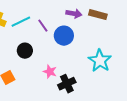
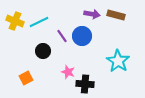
purple line: (43, 26) -> (62, 36), moved
black cross: (67, 84) -> (85, 84), turned 30

